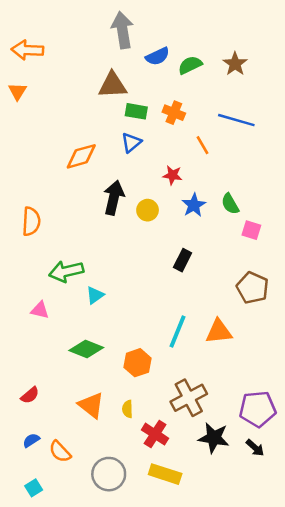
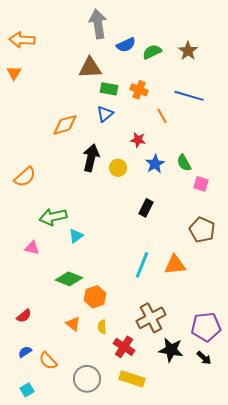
orange semicircle: (31, 221) -> (25, 177), turned 45
orange hexagon: (137, 363) -> (95, 297), moved
orange triangle: (91, 405) -> (73, 324), size x0.7

